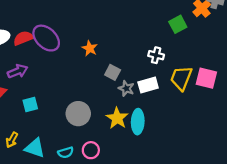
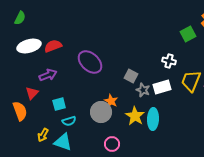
purple ellipse: (46, 38) -> (90, 62), moved
orange star: (90, 48) -> (111, 101), moved
cyan semicircle: (66, 152) -> (69, 121), moved

